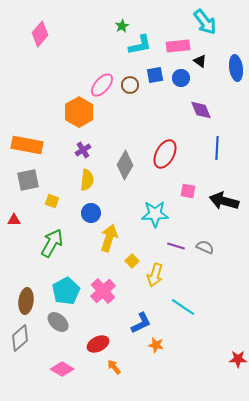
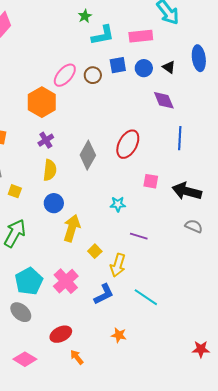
black triangle: (200, 61) -> (169, 67), moved
cyan star: (155, 214) -> (118, 204), size x0.6
gray semicircle: (205, 247) -> (194, 226), moved
blue L-shape: (141, 323) -> (104, 294), moved

